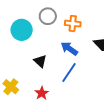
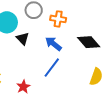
black triangle: (40, 61) -> (23, 39), moved

